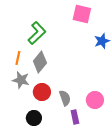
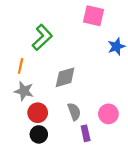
gray diamond: (40, 62) -> (65, 77), moved, turned 35
red circle: (42, 92) -> (38, 113), moved

